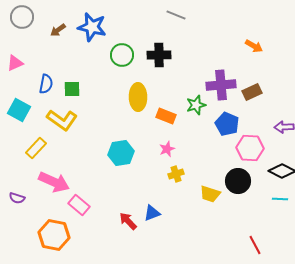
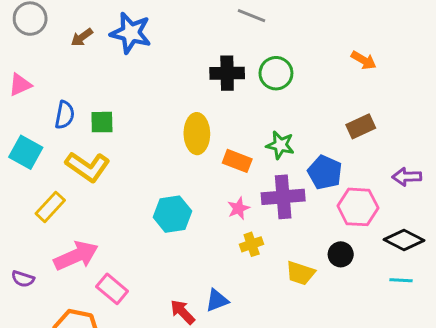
green circle: (122, 55) -> (276, 73), moved
purple cross: (221, 85) -> (283, 197), moved
green star: (196, 105) -> (280, 145), turned 30
black circle: (238, 181) -> (341, 254), size x0.7
pink arrow: (54, 182) -> (76, 256), turned -48

